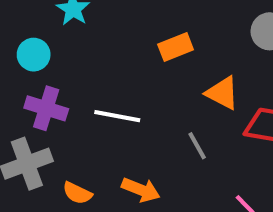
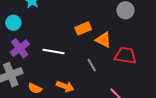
orange rectangle: (176, 47) -> (83, 28), moved
purple cross: (46, 108) -> (20, 48), turned 36

